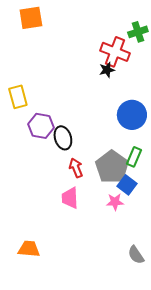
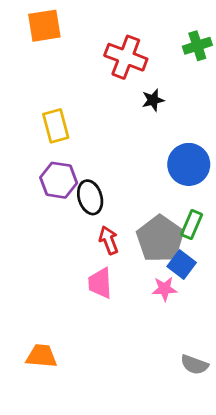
red cross: (115, 52) -> (126, 57), moved
yellow rectangle: (18, 97) -> (56, 126), moved
gray semicircle: (136, 255) -> (194, 365), turned -36

